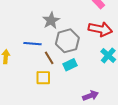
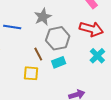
blue line: (32, 44) -> (12, 27), moved

